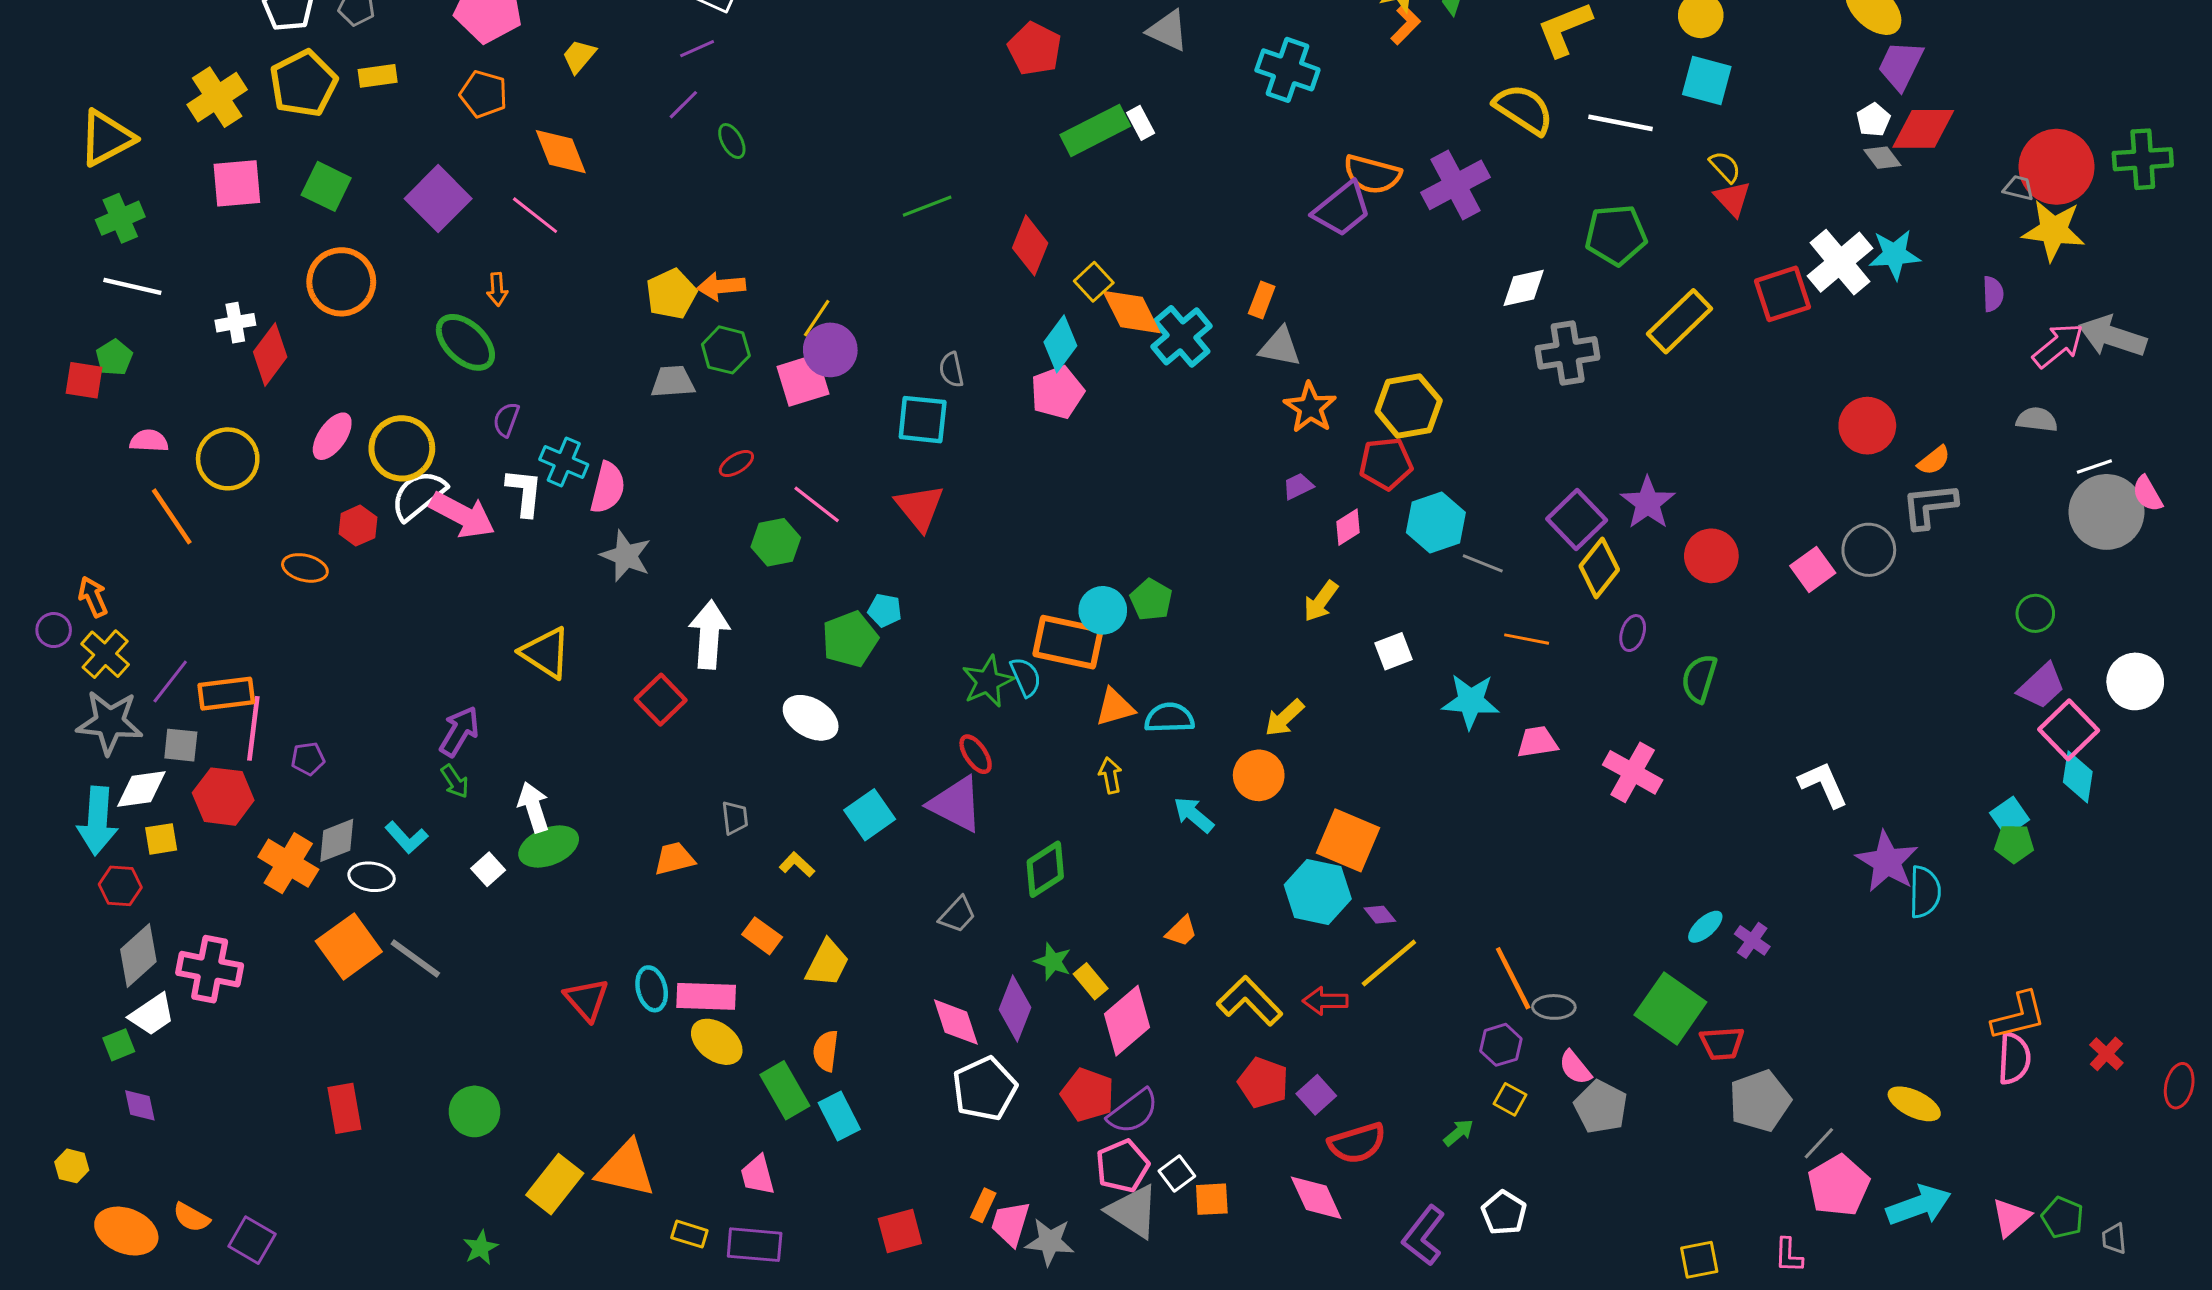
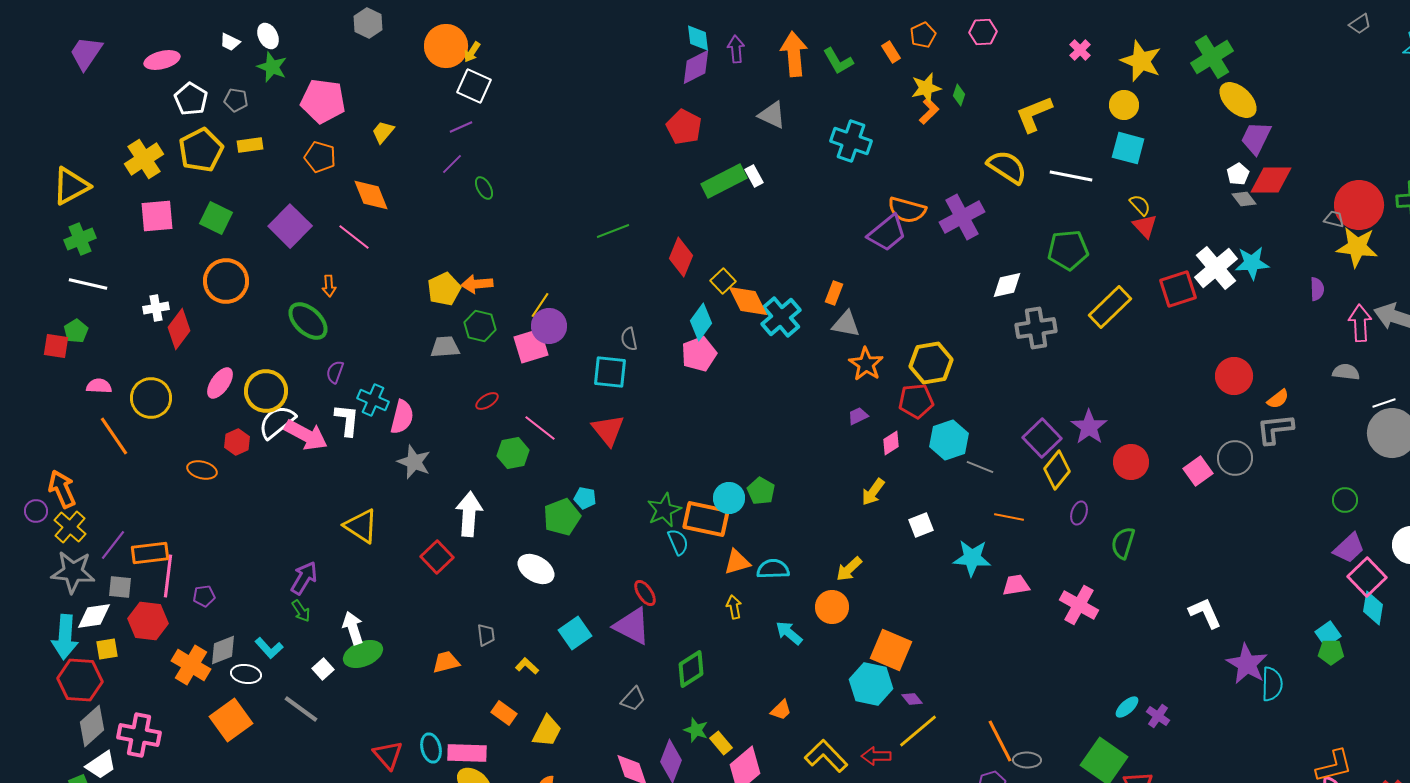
pink arrow: (2058, 345) -> (1360, 323), turned -54
orange arrow: (93, 597) -> (62, 489), size x1.4
green star: (988, 681) -> (664, 510), moved
red hexagon: (120, 886) -> (80, 680), size x1.6
gray line: (415, 959) -> (301, 709), moved

